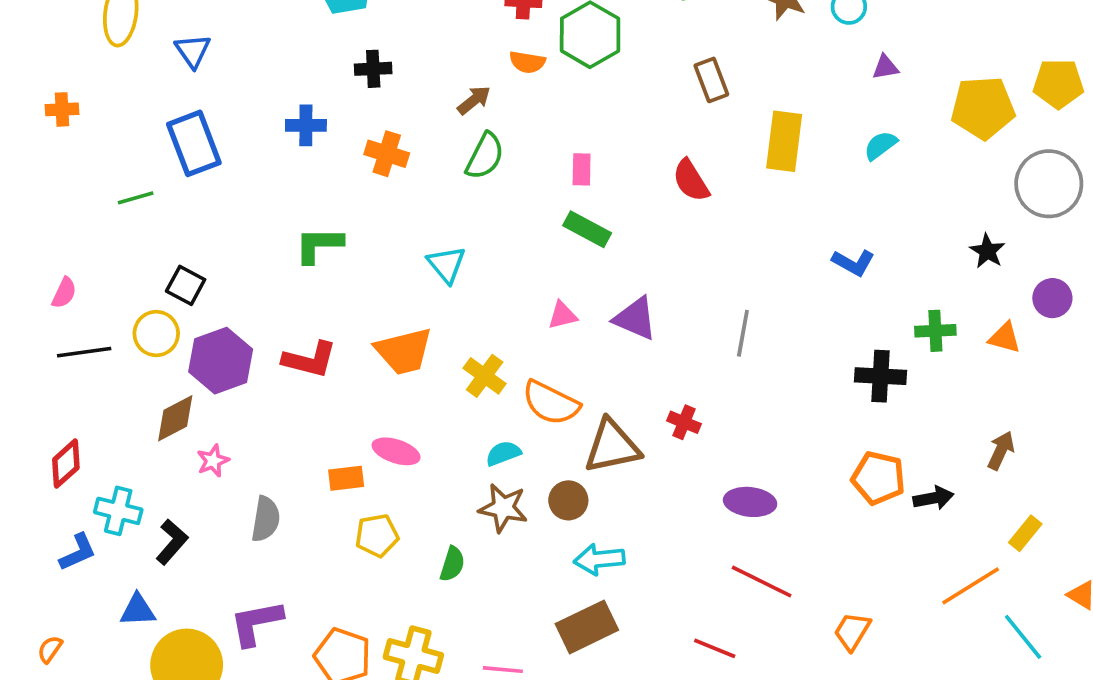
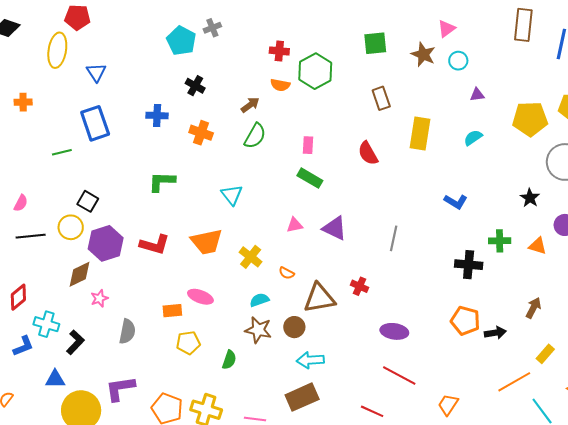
black cross: (373, 69) -> (195, 86), turned 30
orange semicircle: (551, 403) -> (287, 273), size x0.5

